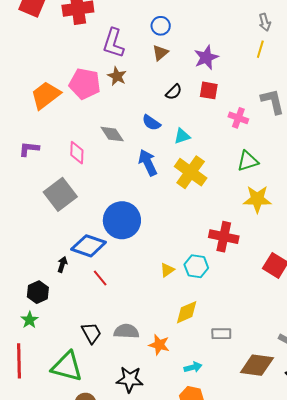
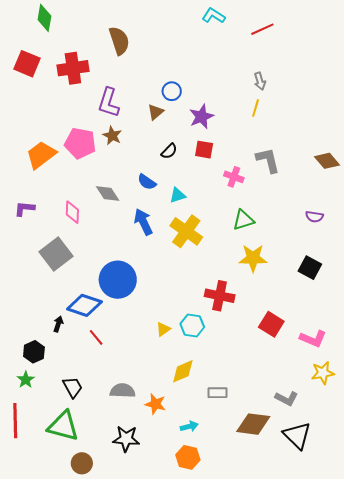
blue circle: (161, 26) -> (172, 91), moved
black trapezoid: (91, 333) -> (73, 387), moved

